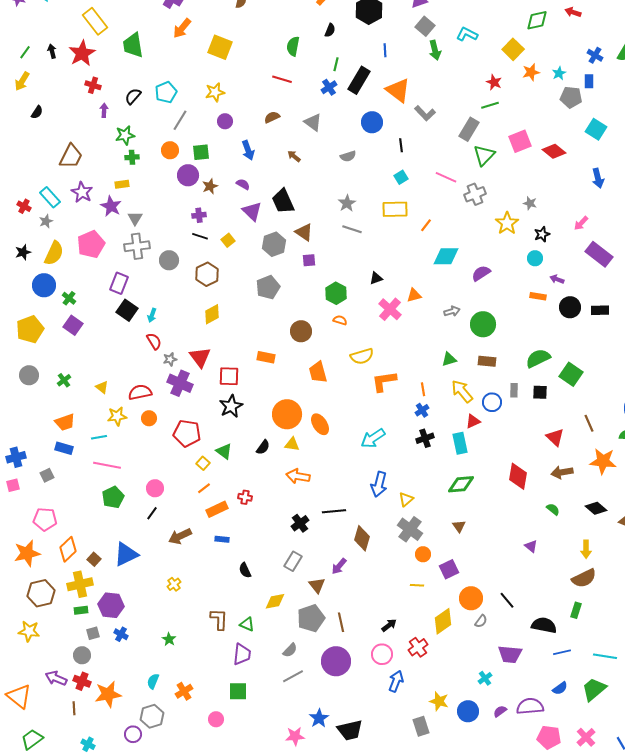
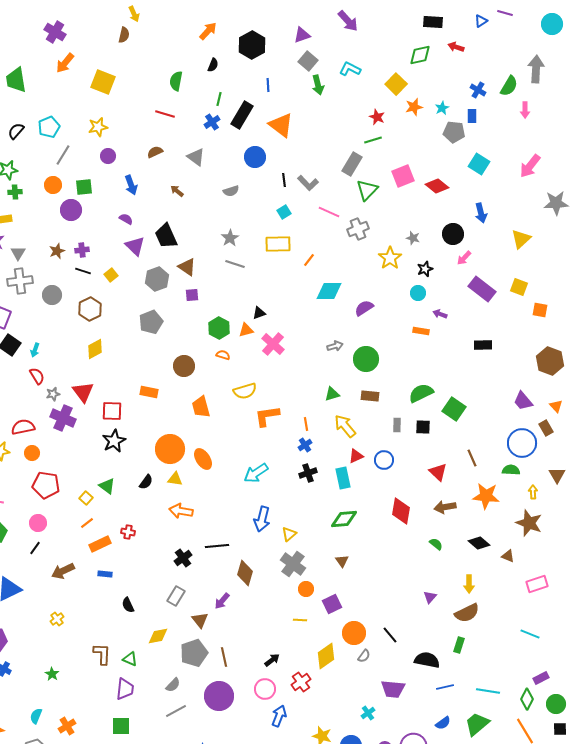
gray L-shape: (425, 113) -> (308, 183), moved
brown star: (210, 186) -> (57, 251), moved
orange triangle: (414, 295) -> (246, 330), moved
black circle: (570, 307) -> (453, 234), moved
blue circle: (492, 402) -> (384, 460), moved
red pentagon: (187, 433) -> (46, 485), moved
purple triangle: (531, 546) -> (430, 597), moved, turned 32

